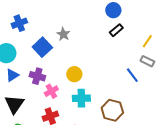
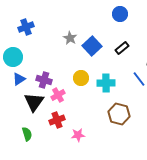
black rectangle: (116, 30) -> (122, 48), moved
blue square: (42, 47) -> (92, 46), moved
cyan cross: (81, 98) -> (106, 83), moved
black triangle: (14, 104) -> (34, 102), moved

